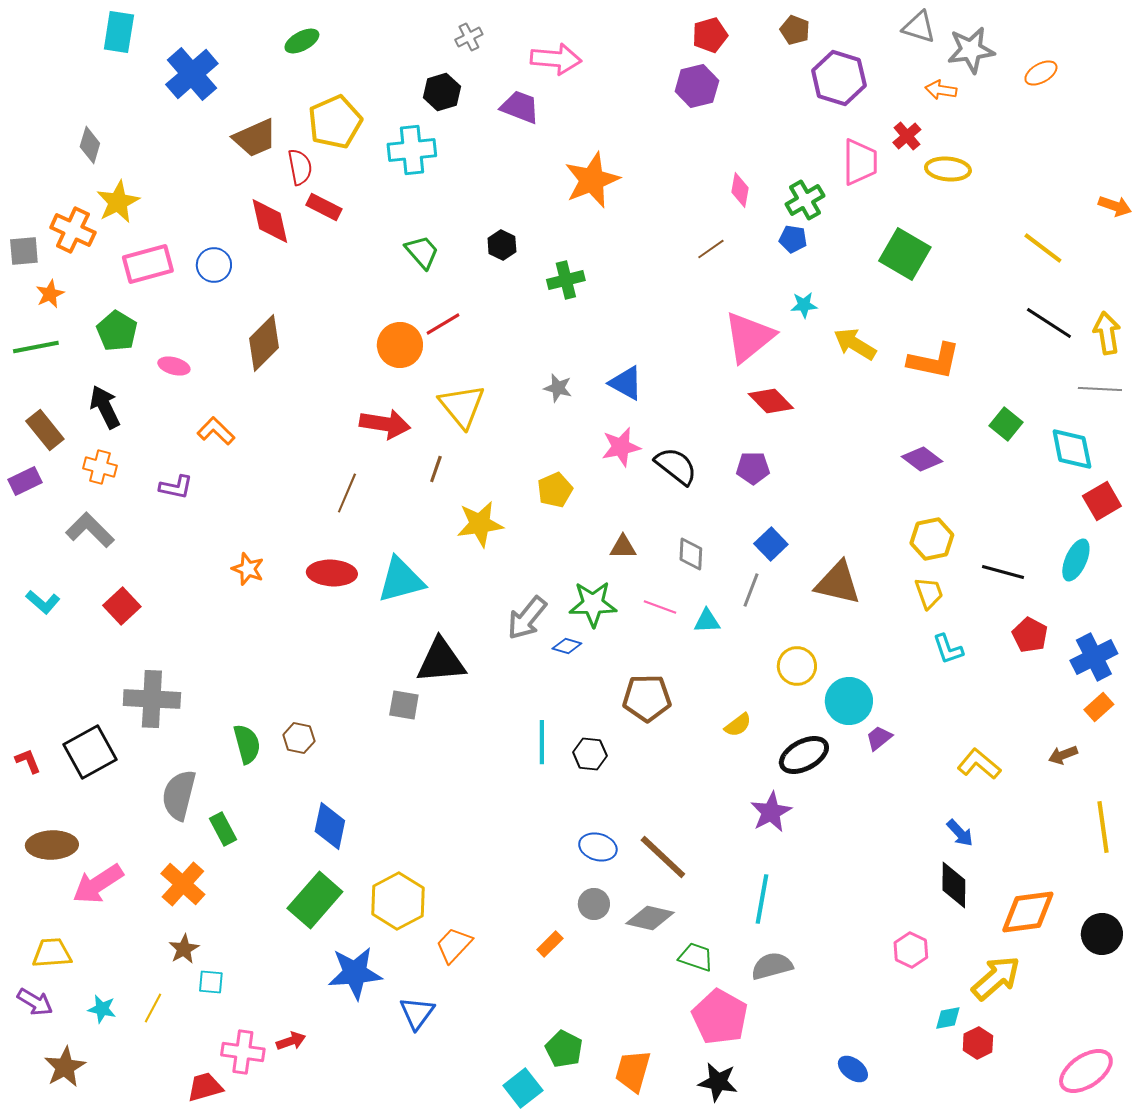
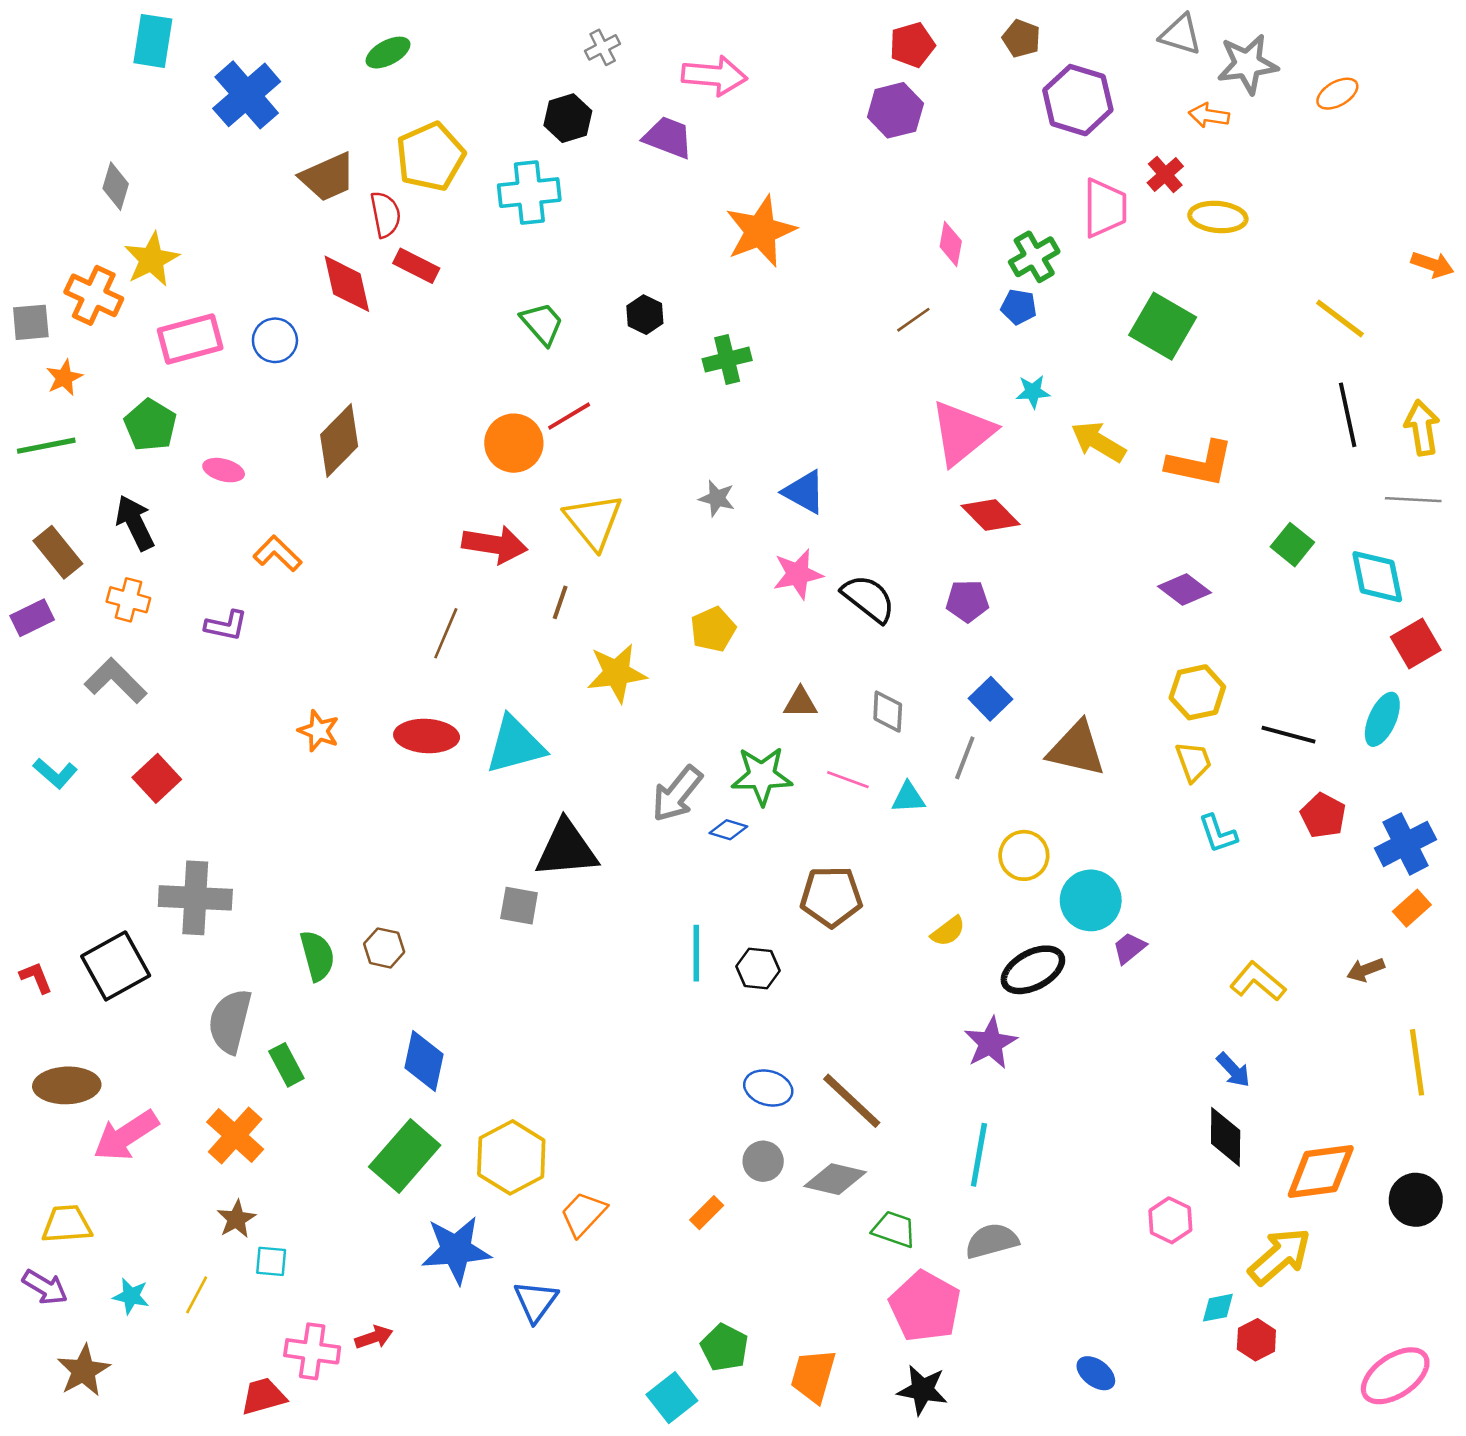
black line: (1049, 323) -> (1348, 415), turned 45

